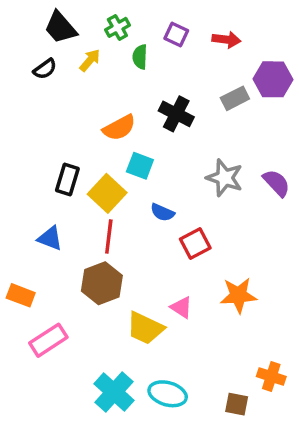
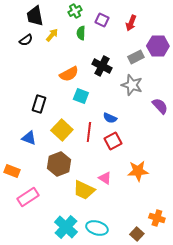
black trapezoid: (60, 27) -> (35, 16), turned 30
green cross: (117, 27) -> (75, 11), moved
red arrow: (226, 40) -> (131, 23), turned 105
gray star: (225, 178) -> (132, 85), moved
yellow square: (107, 193) -> (62, 130), moved
blue semicircle: (162, 212) -> (110, 118), moved
red line: (109, 237) -> (89, 132), moved
brown square: (237, 404) -> (137, 234), turned 32

